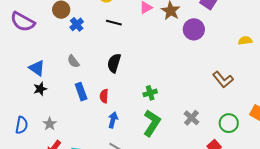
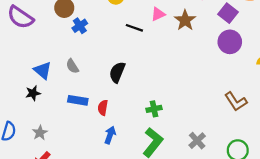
black line: (114, 23) -> (134, 28), moved
purple circle: (194, 29) -> (230, 42), moved
blue triangle: (37, 68) -> (43, 70), moved
blue rectangle: (81, 92) -> (78, 100), turned -66

